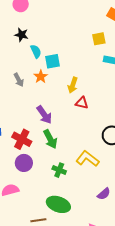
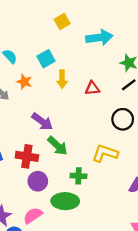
yellow square: (99, 39) -> (62, 21), moved
cyan square: (52, 61) -> (46, 59), moved
red triangle: (82, 103) -> (92, 88), moved
green ellipse: (58, 204) -> (65, 201), moved

